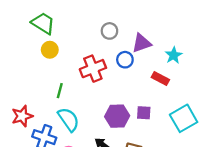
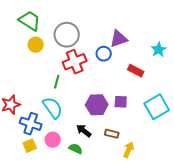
gray circle: (109, 31) -> (67, 35), moved, size x1.6
cyan star: (174, 55) -> (159, 50), moved
green line: (60, 91) -> (57, 82), moved

